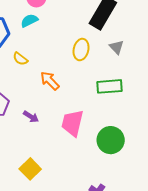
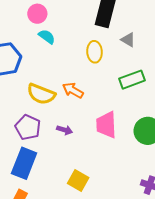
cyan semicircle: (29, 21) -> (47, 37), moved, turned 78
yellow semicircle: (20, 59) -> (41, 94), moved, size x1.8

